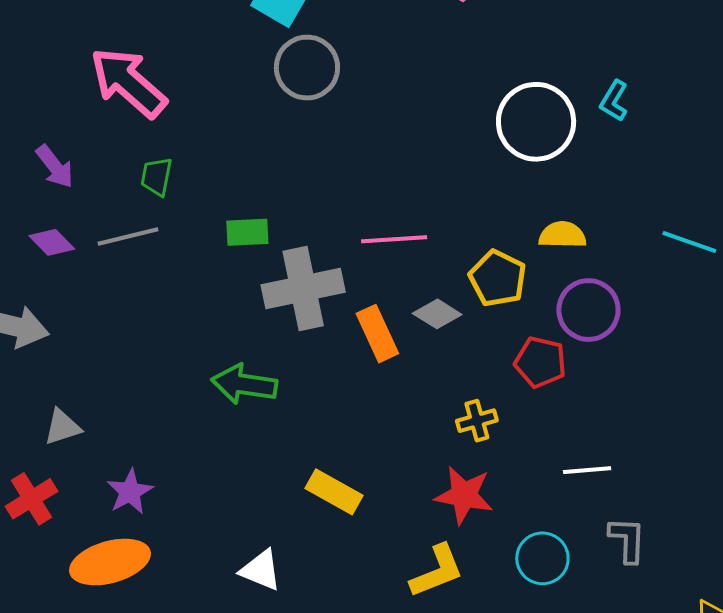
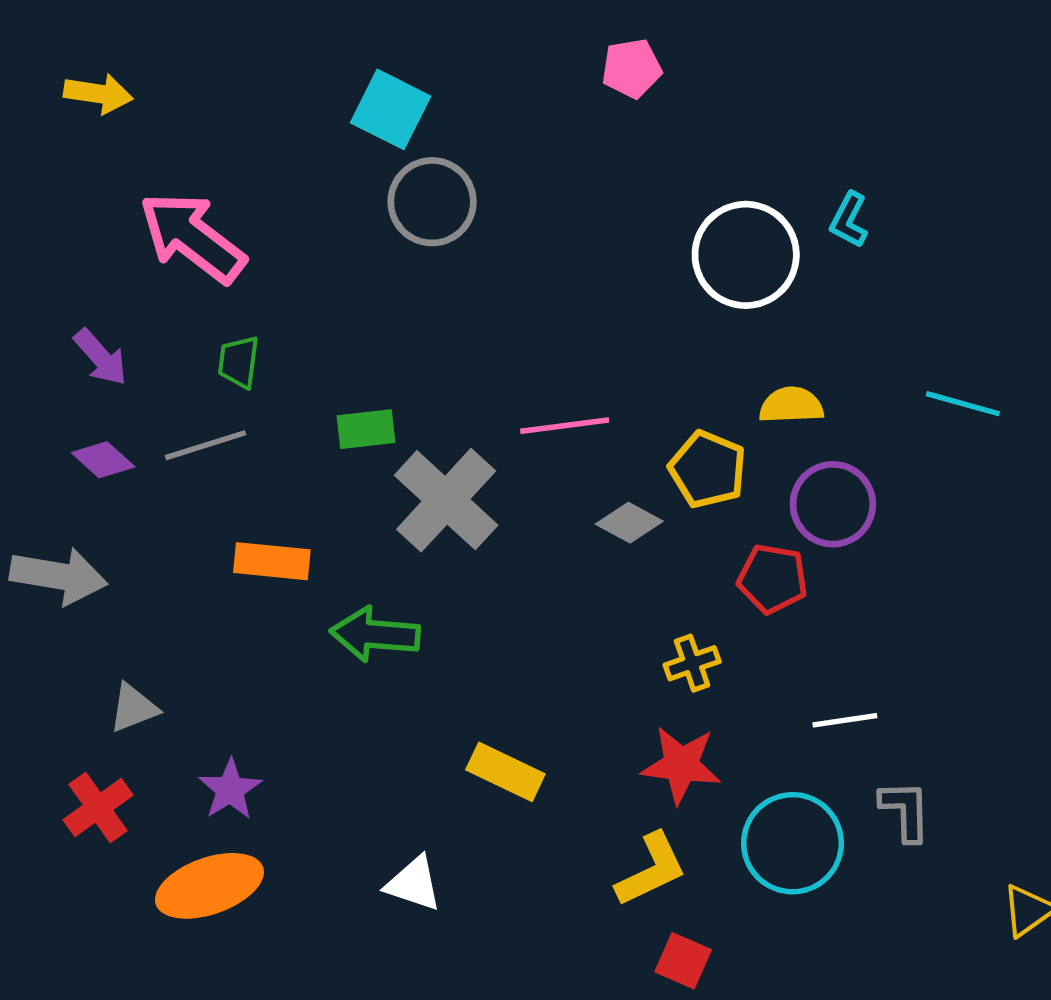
gray cross: (303, 289) -> (446, 500), turned -32
orange rectangle: (377, 334) -> (272, 561), moved, turned -56
cyan circle: (542, 558) -> (792, 843), size x1.4

